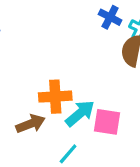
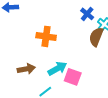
orange cross: (55, 97) -> (46, 36), moved

